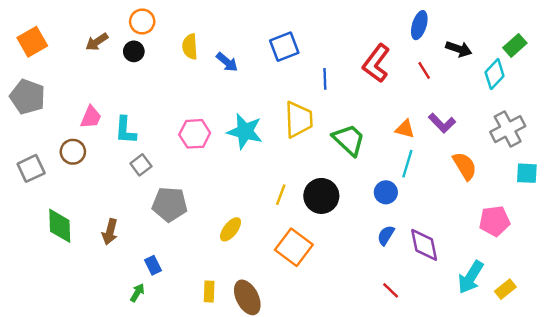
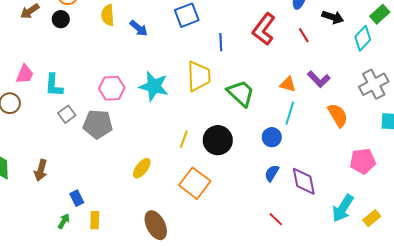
gray pentagon: (170, 204) -> (98, 124), moved
yellow rectangle: (209, 291) -> (95, 220), moved

